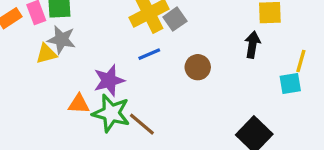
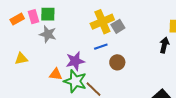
yellow triangle: (46, 54) -> (21, 59), moved
brown circle: (198, 67) -> (117, 62), moved

